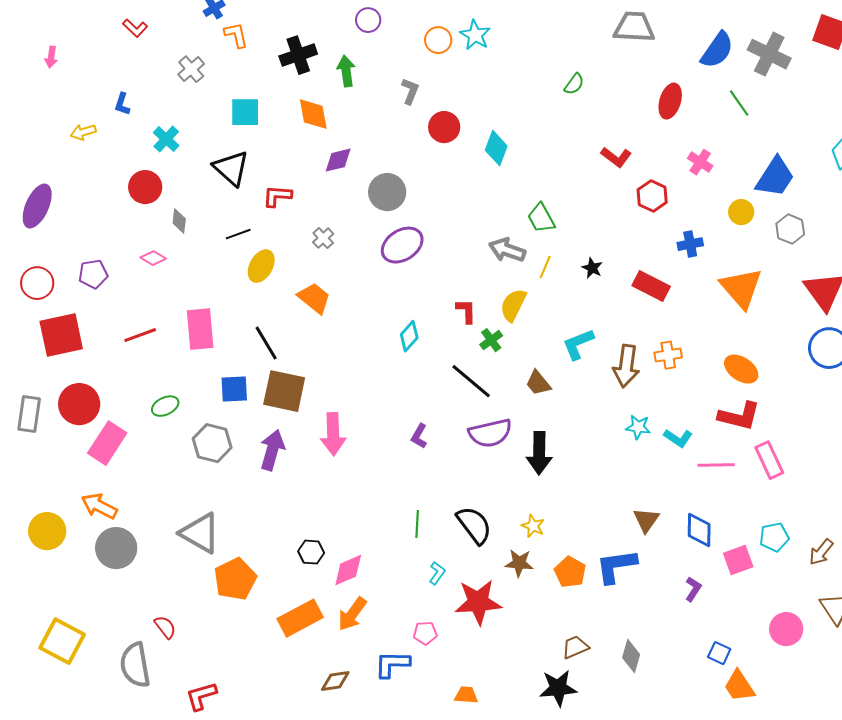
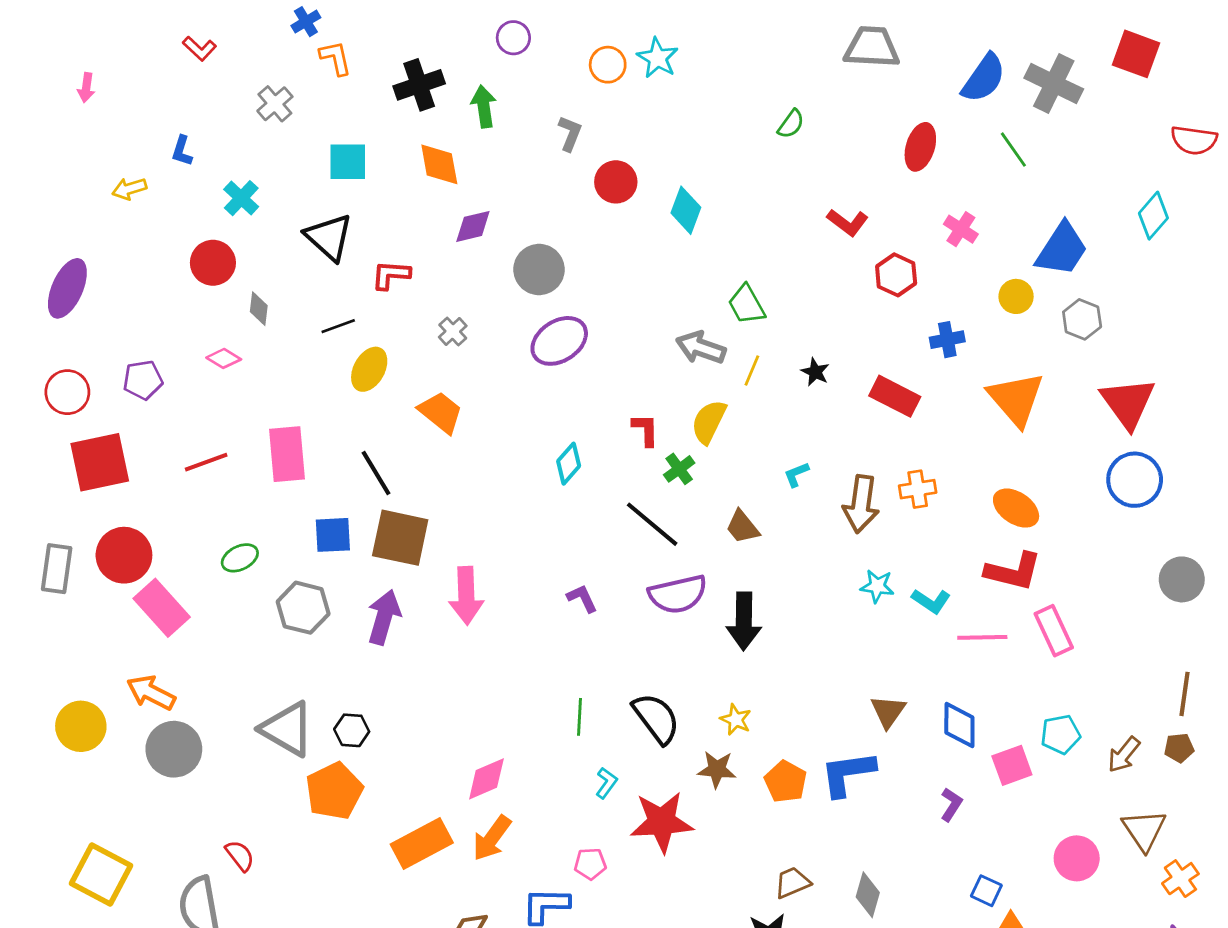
cyan L-shape: (578, 344) -> (796, 474), size x0.6
purple L-shape: (419, 436) -> (582, 598), turned 125
pink rectangle: (107, 443) -> (162, 608), turned -75
black hexagon: (311, 552) -> (352, 730), moved

